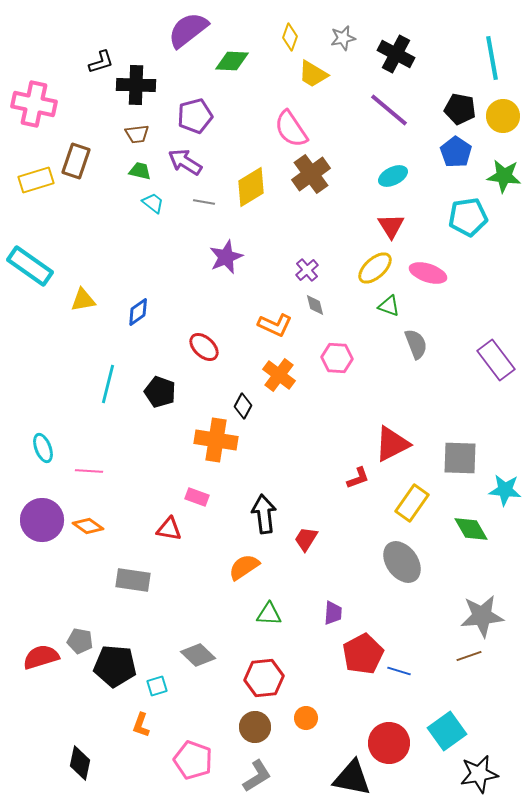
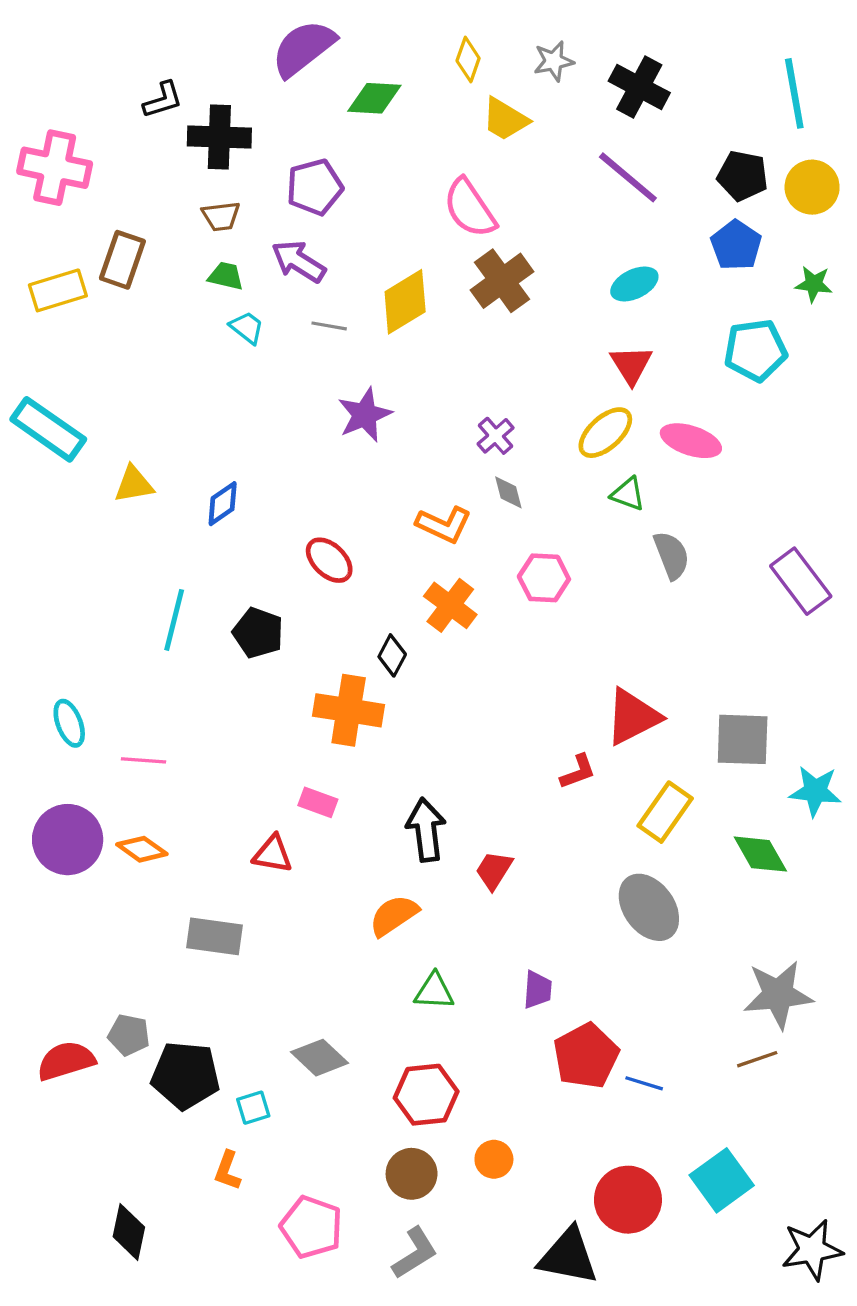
green star: (504, 176) -> (814, 284), size x0.7
black star: (479, 774) -> (812, 1250), moved

